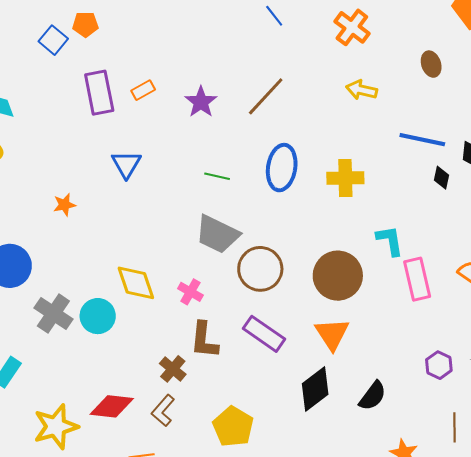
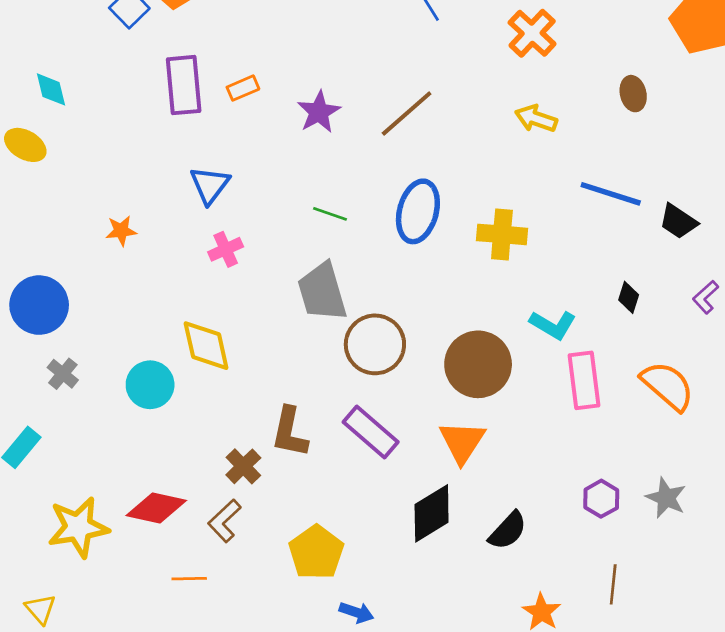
black diamond: (441, 178) -> (629, 297), moved
gray trapezoid: (217, 234) -> (322, 292), turned 42
cyan L-shape: (390, 241) -> (553, 325), turned 124
pink cross: (190, 292) -> (226, 249), moved, turned 30
gray cross: (53, 314) -> (63, 374), moved, size x0.6

